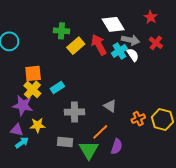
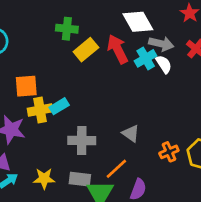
yellow cross: (32, 90) -> (40, 110), moved, turned 36
yellow star: (37, 125) -> (44, 178), moved
gray rectangle: (65, 142) -> (80, 179), moved

